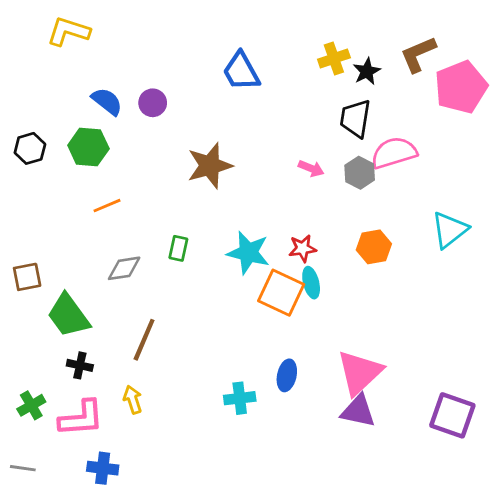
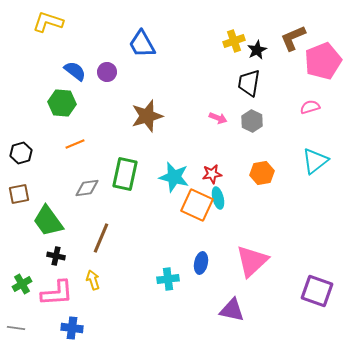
blue trapezoid: (241, 71) -> (142, 44), moved
black hexagon: (30, 148) -> (21, 153), moved
pink semicircle: (394, 153) -> (310, 107), moved, size x0.6
green rectangle: (178, 248) -> (125, 174), size x1.8
purple triangle: (358, 411) -> (232, 310), moved

